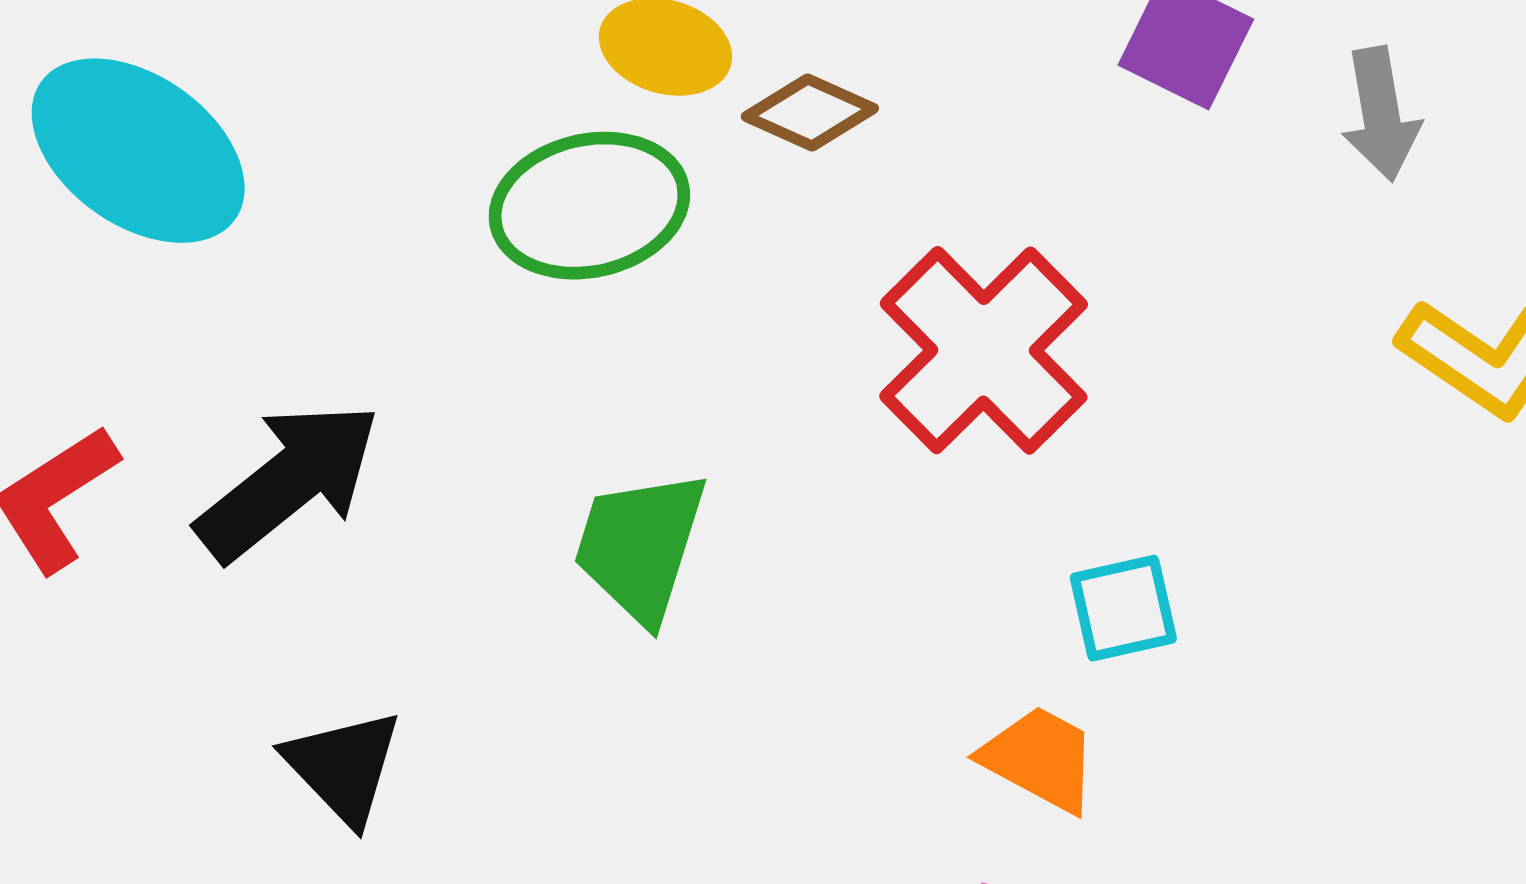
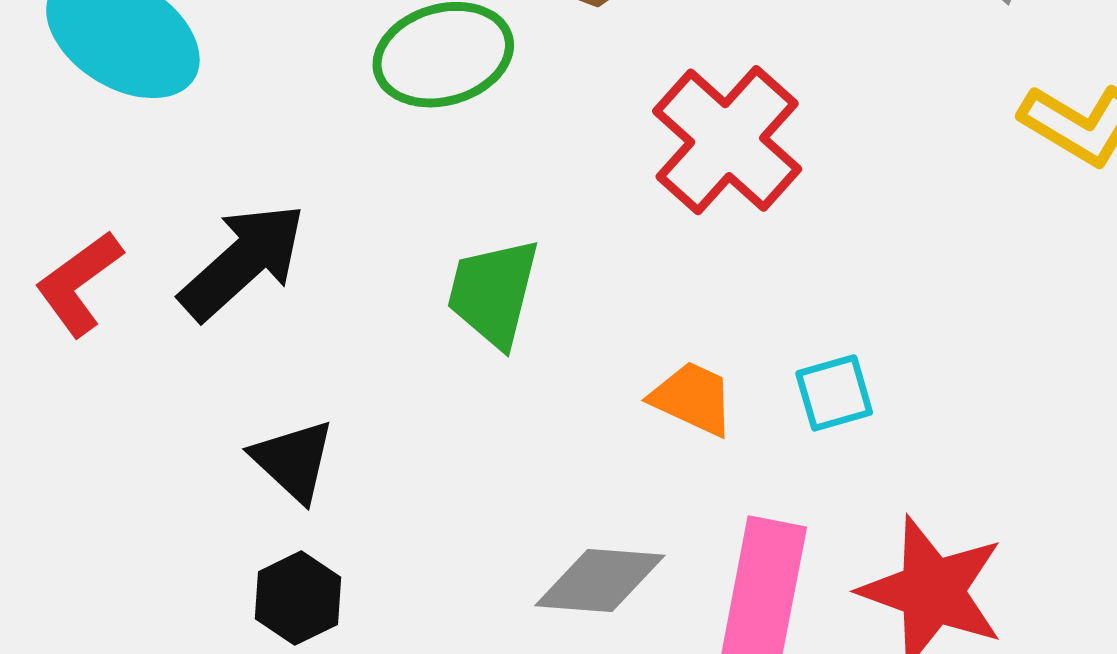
cyan square: (1123, 608) -> (834, 393), moved
orange trapezoid: (1040, 759) -> (693, 398), moved

